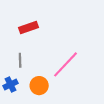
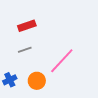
gray line: (20, 60) -> (25, 50), moved, turned 72

